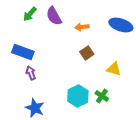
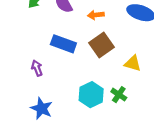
blue rectangle: (23, 52) -> (63, 44), moved
brown square: (87, 53) -> (102, 45), size x1.5

